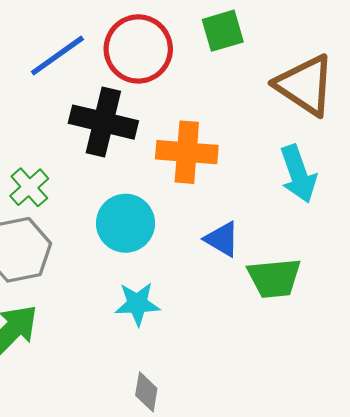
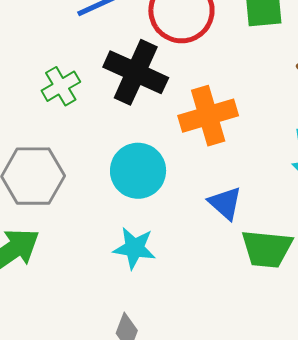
orange cross: (187, 152) -> (208, 116), turned -32
green cross: (29, 187) -> (61, 86), moved

